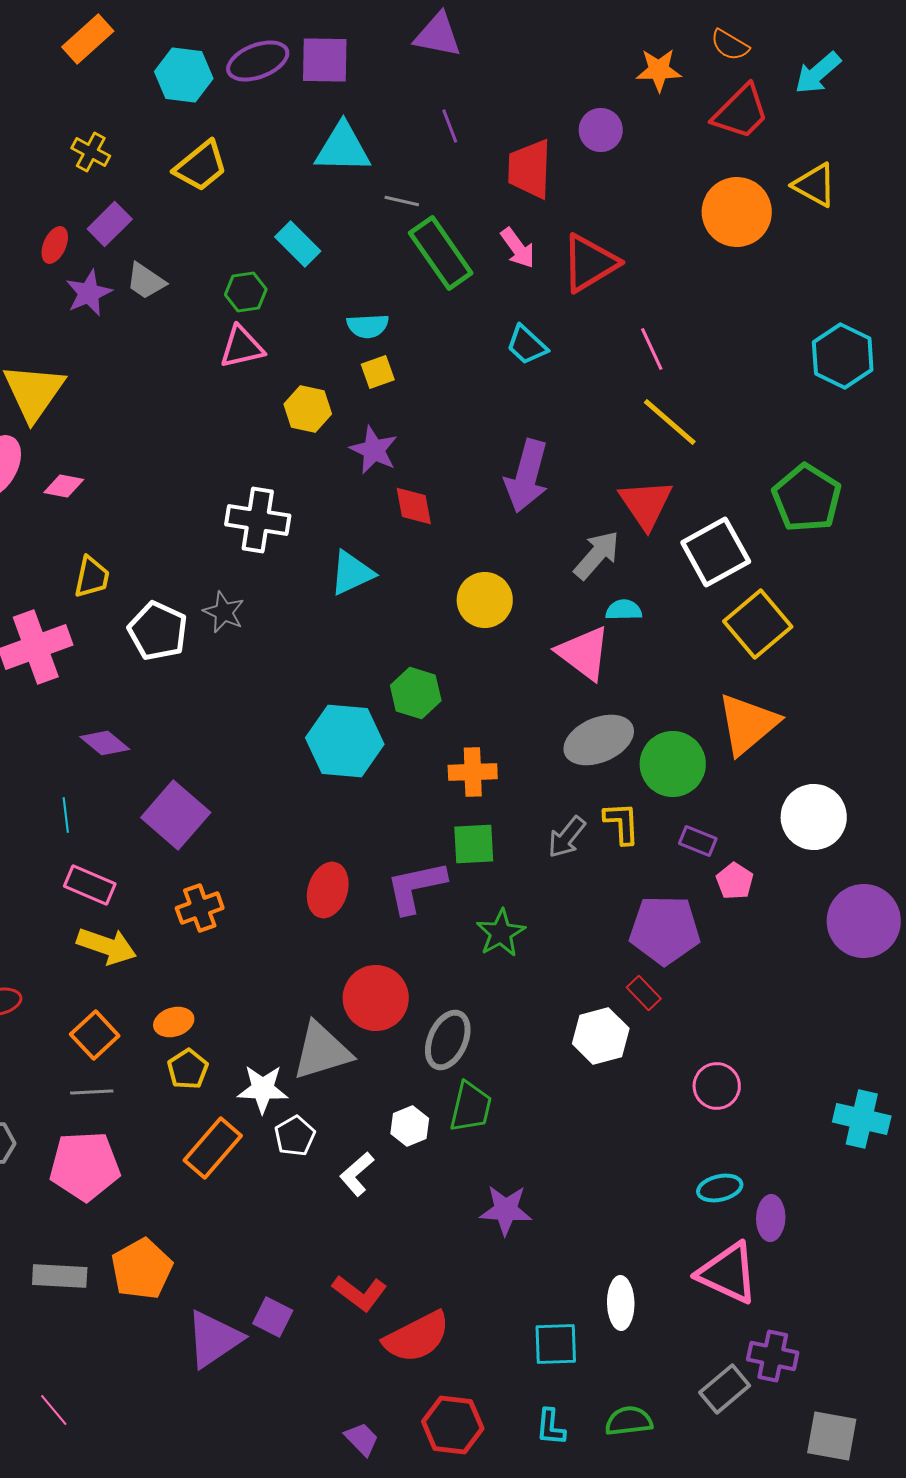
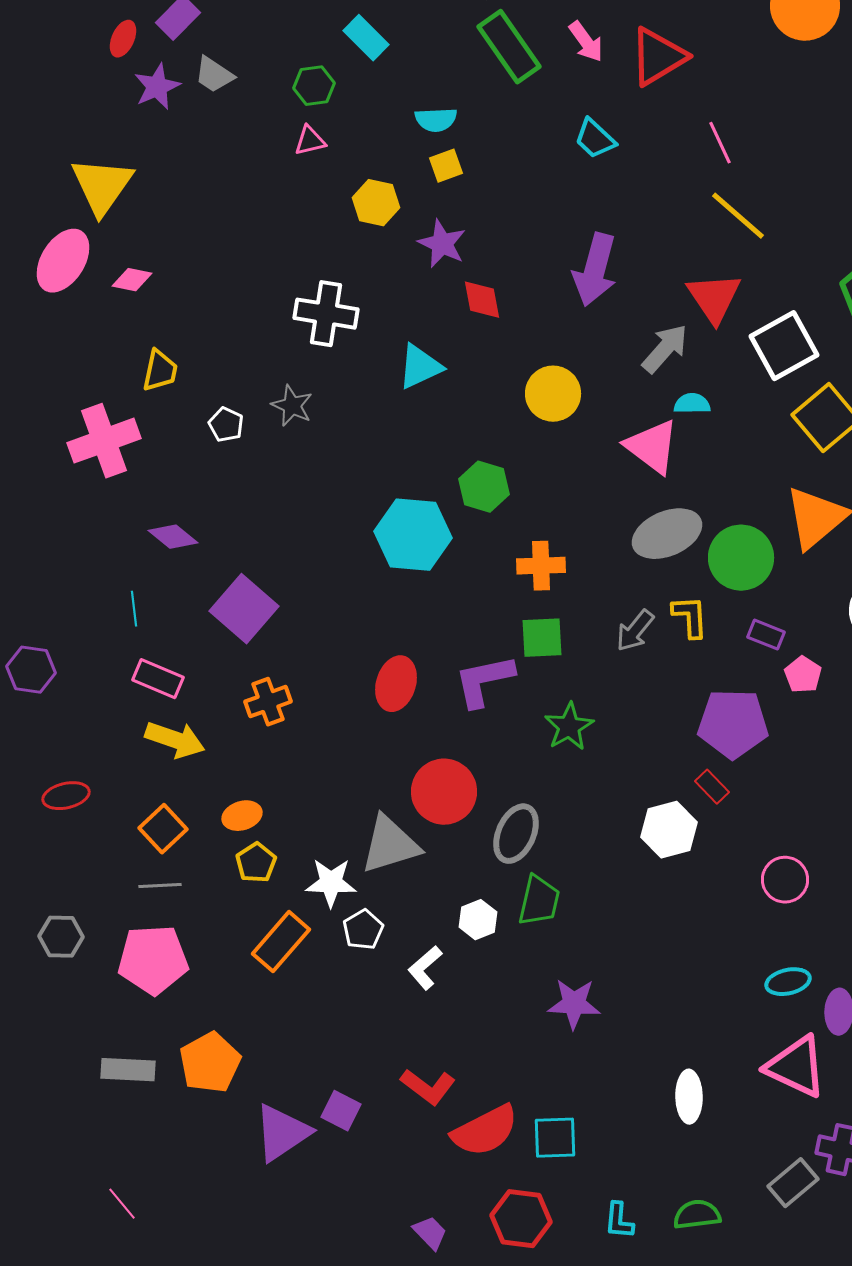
pink triangle: (242, 347) -> (310, 141), size x0.7
white pentagon: (158, 631) -> (226, 425), size x0.6
cyan square: (556, 1344) -> (555, 1138), moved

